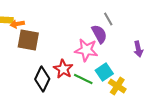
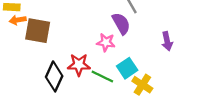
orange arrow: (17, 24) -> (18, 20), moved
pink star: (86, 50) -> (106, 42), size x0.7
red star: (63, 69) -> (79, 65), turned -30

